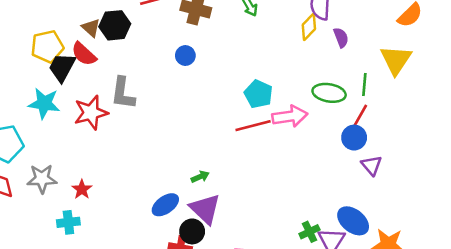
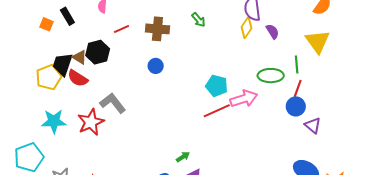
black trapezoid: (62, 67) -> (63, 64), moved
gray L-shape: (123, 93) -> (113, 103), turned 144

